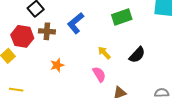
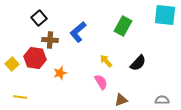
green rectangle: (122, 17) -> (123, 26), turned -42
red hexagon: (22, 36) -> (35, 58), moved

